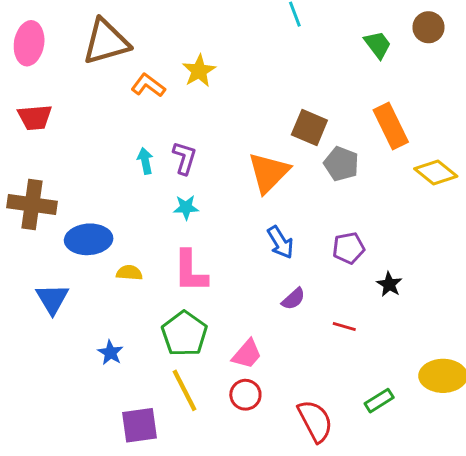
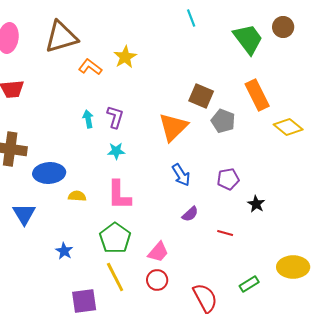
green trapezoid: (378, 45) -> (248, 39), size x1.6

